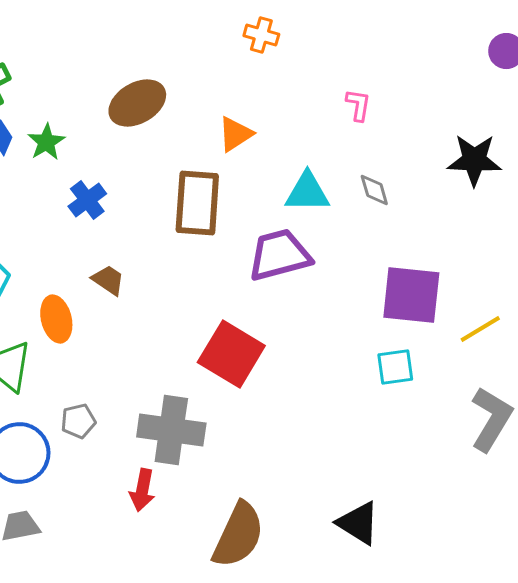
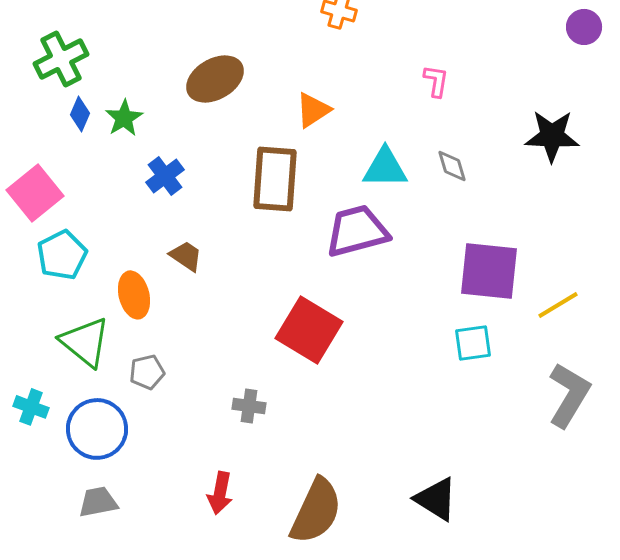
gray pentagon: (78, 421) -> (147, 372), moved
gray cross: (171, 430) -> (249, 406), size x0.5
red arrow: (142, 490) -> (220, 493), moved

